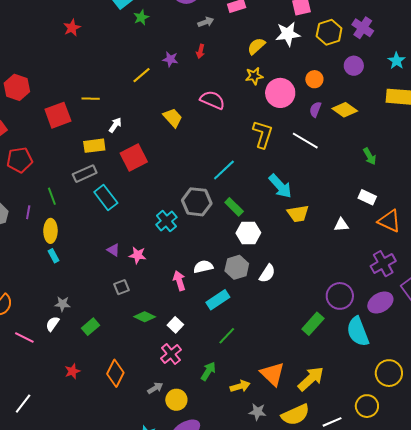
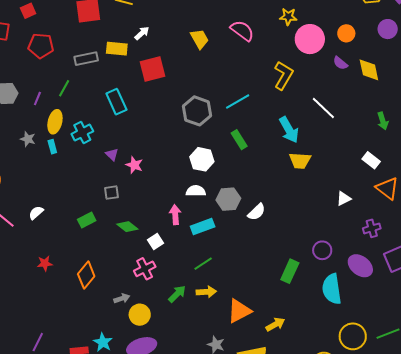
purple semicircle: (315, 109) -> (340, 63), turned -84
yellow diamond: (345, 110) -> (369, 70), turned 30
white line: (305, 141) -> (323, 108), moved
gray rectangle: (85, 174) -> (86, 59), moved
green line: (52, 196) -> (64, 88), turned 36
gray hexagon: (197, 202) -> (197, 111), moved
cyan cross: (166, 221) -> (82, 133), moved
white triangle: (341, 225) -> (344, 199), moved, turned -35
white hexagon: (248, 233) -> (202, 159), moved
purple cross: (383, 264) -> (372, 228), size x0.7
pink arrow: (179, 281) -> (175, 215), moved
purple circle: (340, 296) -> (322, 250), size x0.7
purple ellipse: (380, 303) -> (360, 266), turned 55
gray star: (62, 304) -> (28, 139), moved
green rectangle: (313, 324) -> (290, 271), turned -30
green rectangle: (90, 327) -> (87, 220), moved
orange triangle: (273, 374) -> (239, 311), turned 36
yellow arrow: (311, 379) -> (275, 324), size x0.7
yellow arrow: (240, 386) -> (206, 292), moved

